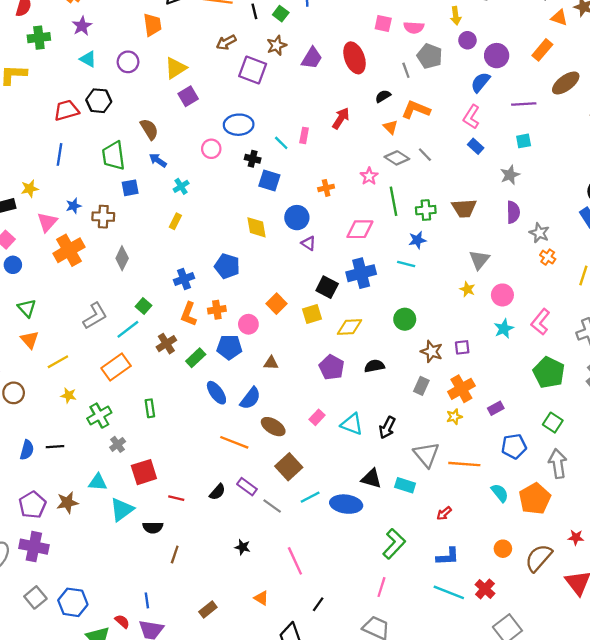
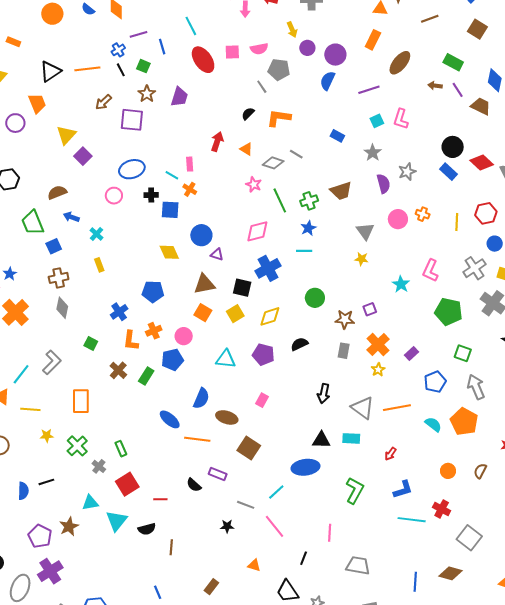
red ellipse: (355, 58) -> (203, 60), moved
purple circle: (128, 62) -> (15, 123), moved
pink L-shape: (471, 117) -> (401, 119), moved
orange triangle: (390, 127) -> (246, 149), moved
brown semicircle: (149, 129) -> (57, 192), turned -66
orange cross: (326, 188) -> (190, 189), moved, turned -32
brown cross: (103, 217) -> (59, 278), moved
yellow rectangle: (175, 221) -> (99, 265), turned -32
gray star: (539, 233) -> (407, 172), moved, turned -30
pink circle: (502, 295) -> (398, 219), moved
cyan line: (128, 329) -> (21, 374), moved
yellow line: (58, 362) -> (30, 409), turned 48
brown triangle: (271, 363) -> (204, 284), moved, size x1.6
orange rectangle: (116, 367) -> (81, 401), turned -40
blue ellipse: (216, 393) -> (170, 419), moved
green rectangle: (150, 408) -> (121, 449), moved
cyan triangle: (352, 424) -> (226, 359), moved
black semicircle: (217, 492) -> (194, 485), turned 105
cyan line: (310, 497) -> (276, 492), moved
gray line: (272, 506) -> (246, 505), moved
purple cross: (34, 547) -> (50, 571), turned -30
brown semicircle: (539, 558) -> (480, 471), size x0.6
pink line: (381, 587) -> (330, 533), moved

